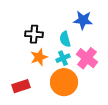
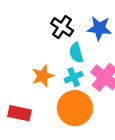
black cross: (34, 34) -> (62, 27), moved, turned 30
red rectangle: (21, 86) -> (20, 113), turned 30

